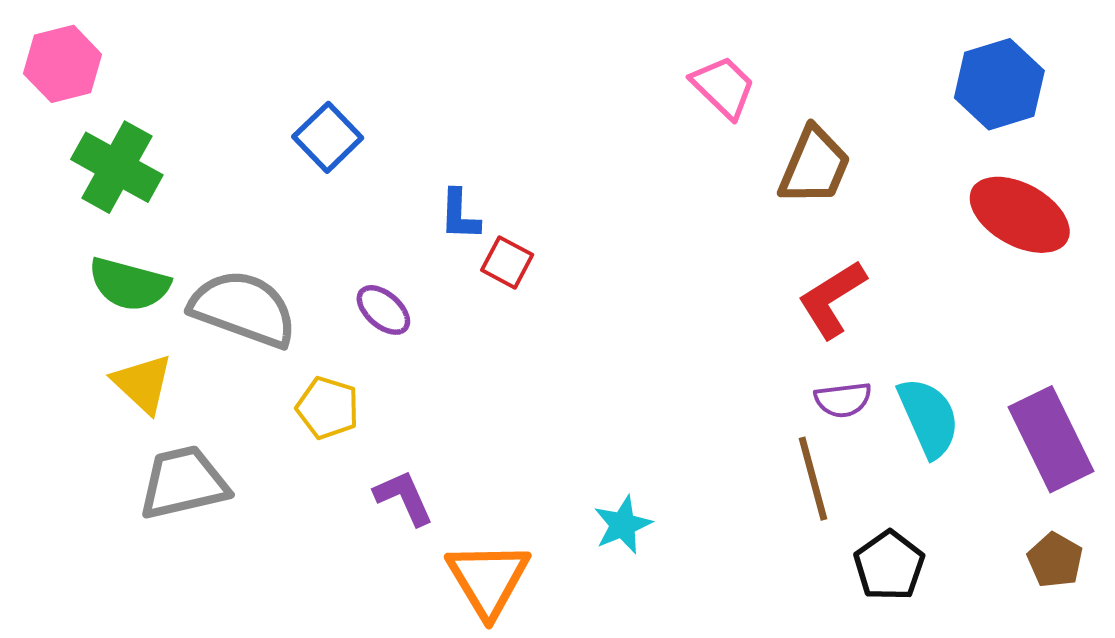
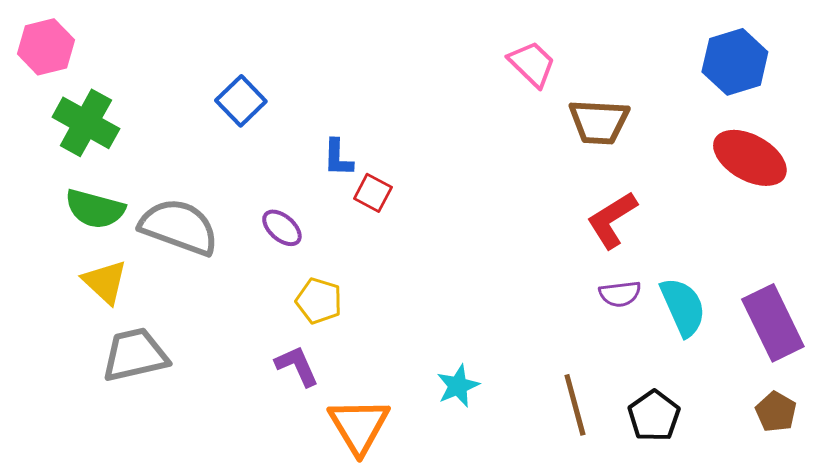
brown trapezoid: (814, 166) -> (599, 122), turned 70
yellow pentagon: (328, 408) -> (319, 301), moved
brown line: (813, 479) -> (575, 405), moved

